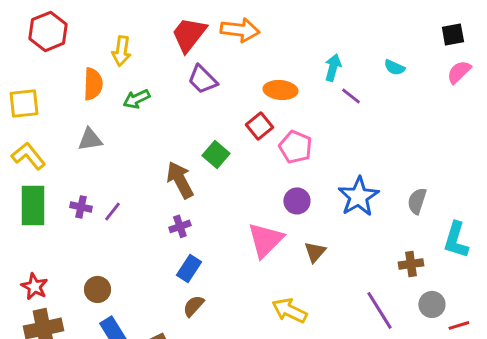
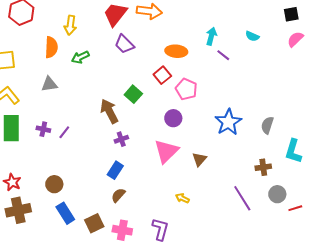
purple circle: (297, 201) -> (173, 118), moved
purple cross: (180, 226) -> (121, 139), moved
yellow arrow: (289, 310) -> (182, 198), size x0.6

